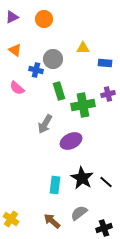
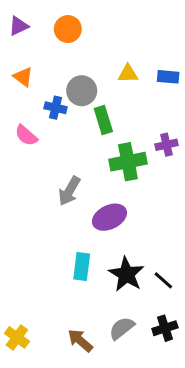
blue rectangle: (105, 63) -> (168, 77), moved
green rectangle: (59, 91) -> (103, 120), moved
cyan rectangle: (55, 185) -> (82, 266), moved
black cross: (104, 228) -> (165, 328), moved

